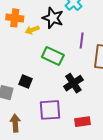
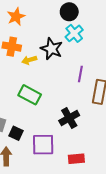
green rectangle: (53, 56) -> (30, 95), moved
black square: (25, 82) -> (16, 133), moved

